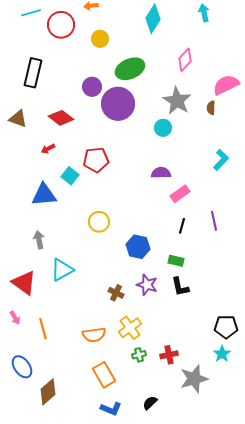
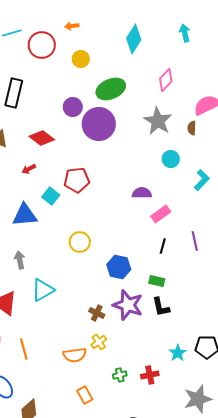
cyan circle: (163, 128) -> (171, 159), moved
purple star: (147, 285) -> (128, 305), size x1.4
yellow cross: (130, 328) -> (99, 342), moved, size x0.7
cyan star: (222, 354) -> (178, 353), moved
orange rectangle: (104, 375) -> (85, 395), size x0.7
gray star: (194, 379) -> (198, 399), moved

